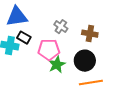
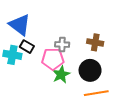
blue triangle: (17, 17) -> (20, 25), turned 45
gray cross: (61, 27) -> (62, 45), moved, turned -32

